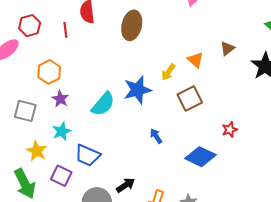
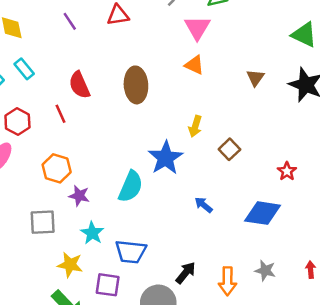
orange triangle: (195, 60) -> (194, 65), moved
brown square: (190, 99) -> (229, 149), size x0.7

